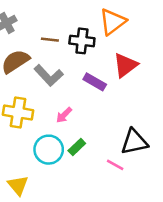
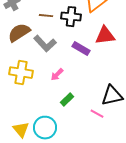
red triangle: (125, 65) -> (105, 36), turned 30
cyan circle: (49, 150) -> (45, 128), moved

